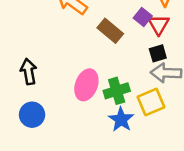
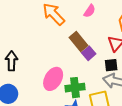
purple square: (143, 17) -> (89, 53), moved

